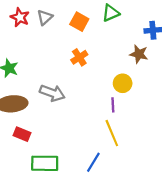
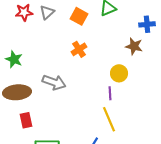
red star: (20, 17) -> (24, 12), turned -30
red rectangle: (22, 134) -> (26, 120), turned 56

